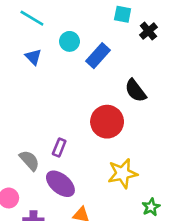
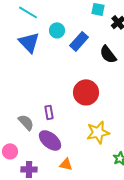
blue triangle: (33, 57) -> (29, 42), size x1.6
black semicircle: (136, 91) -> (108, 54), moved
purple rectangle: (59, 148) -> (49, 112), turned -32

